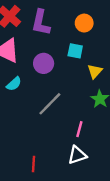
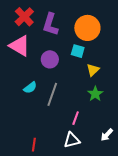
orange circle: (84, 23) -> (87, 28), size x1.6
cyan semicircle: (14, 84) -> (30, 88), moved
gray line: (50, 104) -> (52, 94), turned -30

